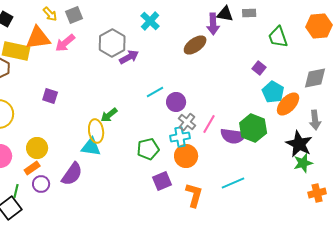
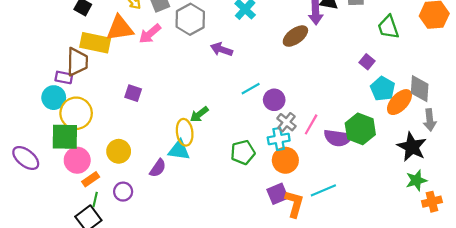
gray hexagon: (112, 43) -> (190, 19), moved
purple arrow: (129, 57) -> (222, 49), turned -132
gray diamond: (315, 78) -> (420, 89), moved, turned -75
green star: (303, 163) -> (416, 180), moved
orange rectangle: (32, 168) -> (91, 179), moved
purple semicircle: (72, 174) -> (158, 168), moved, size x0.7
purple square: (162, 181) -> (278, 194), moved
cyan line: (233, 183) -> (323, 190), moved

